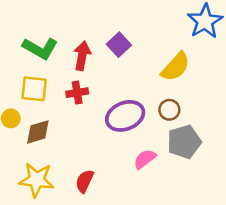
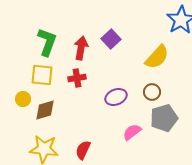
green L-shape: (40, 48) -> (47, 42), turned -100
purple ellipse: (125, 116) -> (116, 97), size x0.7

